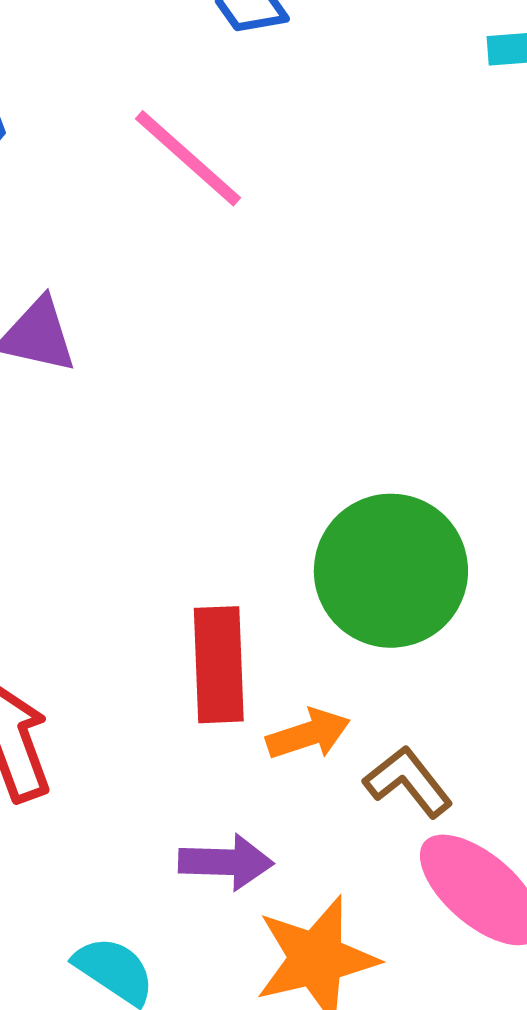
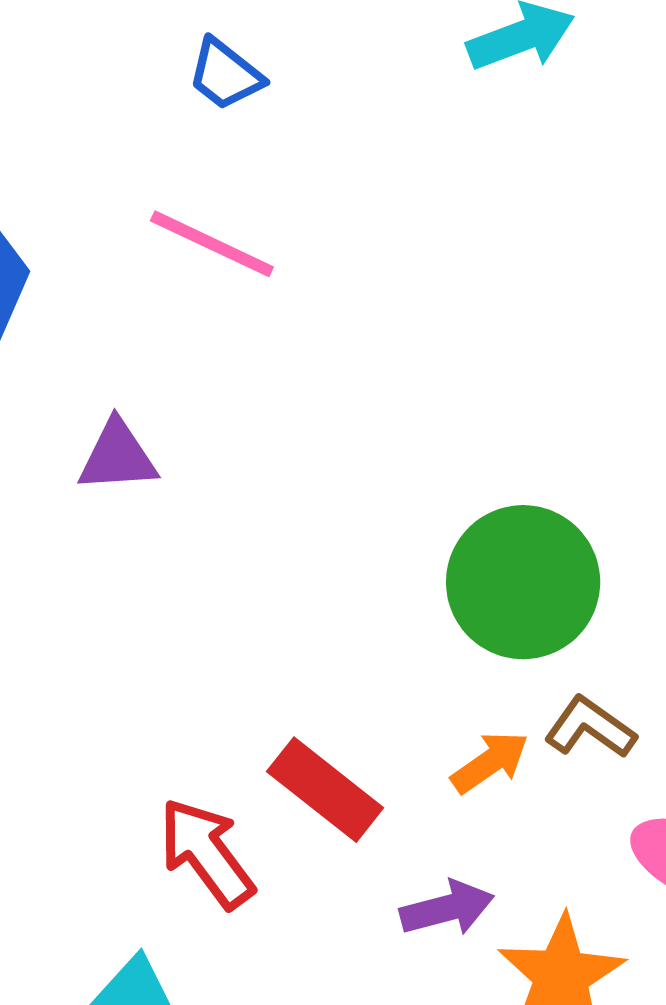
red rectangle: (219, 665) -> (325, 790), moved, turned -33
brown L-shape: (408, 782) -> (590, 727), moved

